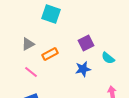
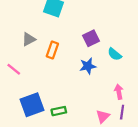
orange rectangle: (50, 54) -> (52, 50), turned -42
pink line: (31, 72) -> (14, 69), moved

